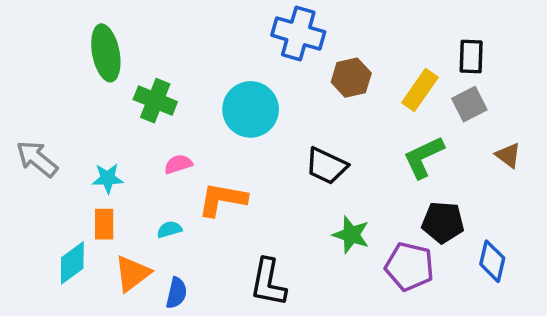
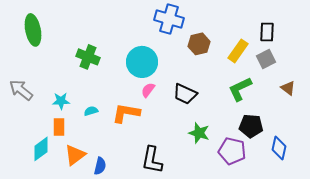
green ellipse: (106, 53) -> (33, 30), moved
pink semicircle: (178, 164) -> (148, 90), moved, turned -35
cyan semicircle: (169, 229) -> (91, 111), moved

